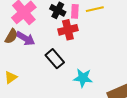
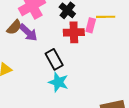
pink rectangle: (75, 11) -> (91, 25), moved
cyan star: (83, 78) -> (58, 82), moved

